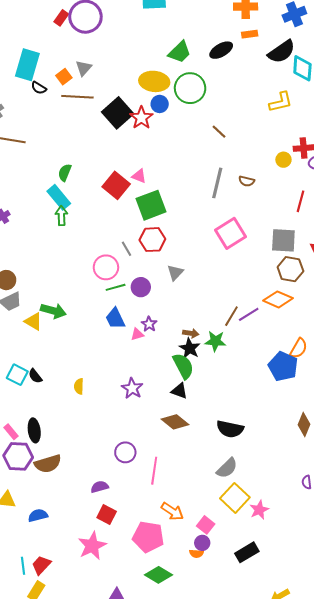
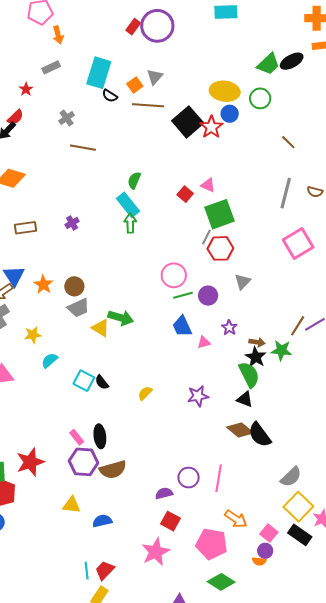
green trapezoid: (180, 52) -> (268, 64), moved
green circle: (190, 88) -> (260, 98), size x0.7
red square: (116, 185) -> (185, 194), size x0.6
gray line: (127, 249) -> (206, 237), moved, turned 56
purple star: (149, 324) -> (229, 328), moved
yellow semicircle: (79, 386) -> (145, 393), turned 42
purple star: (132, 388) -> (198, 396), turned 30
black semicircle: (230, 429) -> (260, 435), moved, turned 40
purple circle: (125, 452) -> (189, 478), moved
black rectangle: (247, 552) -> (300, 535), moved, turned 65

